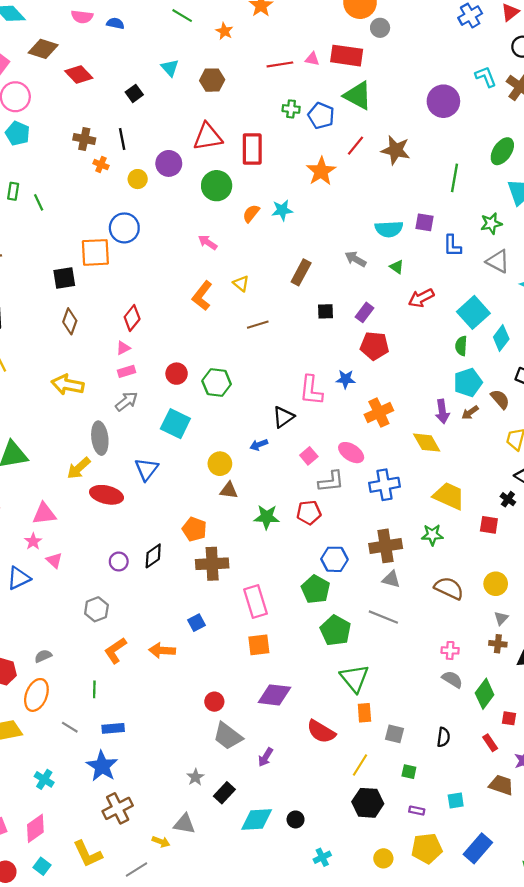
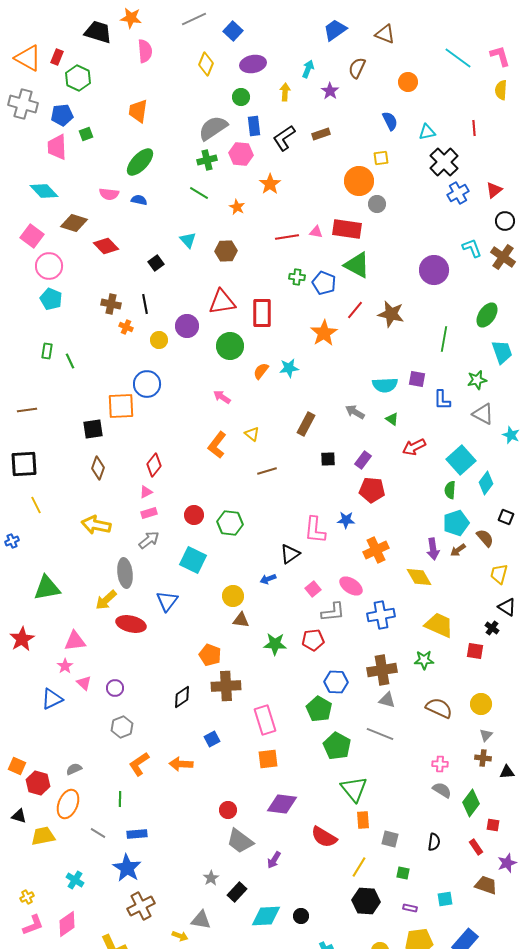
black diamond: (153, 556) -> (182, 697), moved
purple circle: (119, 562) -> (115, 688), moved

